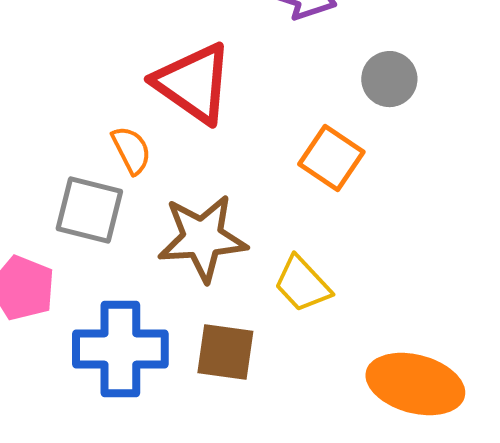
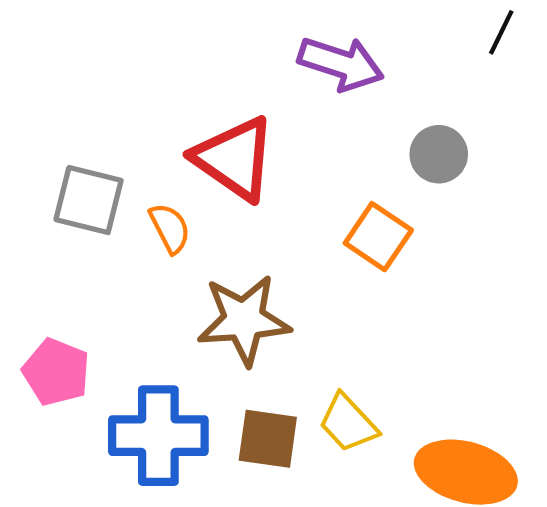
gray square: (89, 210) -> (89, 200), moved
yellow trapezoid: (302, 284) -> (348, 423), moved

